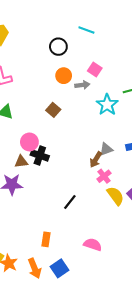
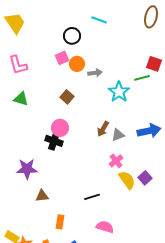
pink square: (95, 69) -> (62, 58), moved, turned 32
pink circle: (29, 142) -> (60, 128), moved
brown arrow: (96, 160) -> (103, 129), moved
brown triangle: (21, 162) -> (42, 196), moved
black line: (70, 202) -> (92, 197), moved, turned 35

